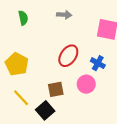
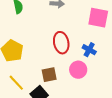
red ellipse: (68, 56) -> (61, 43), turned -45

